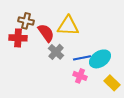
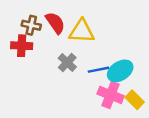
red semicircle: (46, 33) -> (55, 23), moved
pink cross: (80, 76) -> (111, 95), moved, size x1.5

